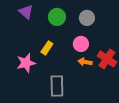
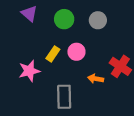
pink circle: (81, 44) -> (76, 52), moved
orange arrow: (85, 62) -> (96, 79), moved

